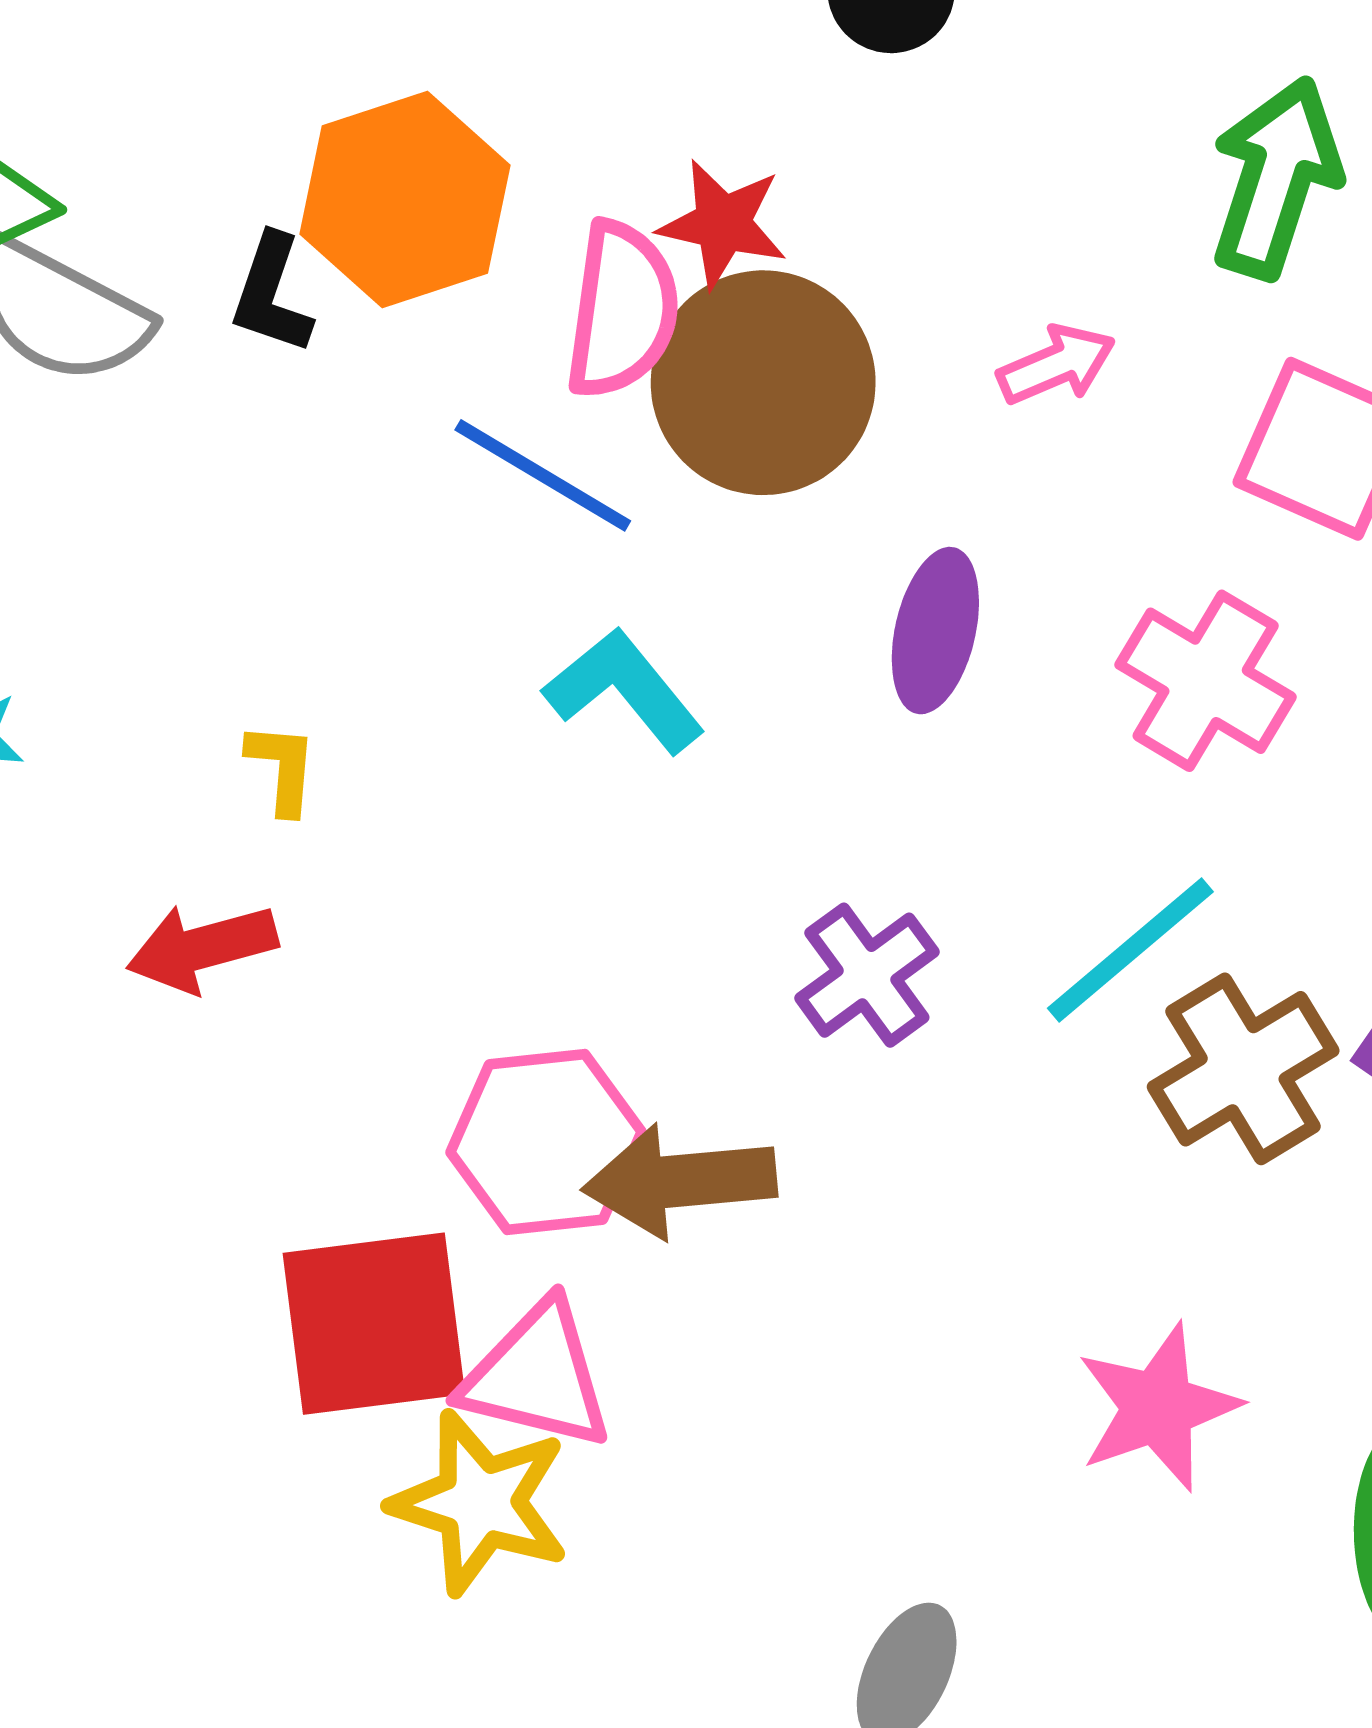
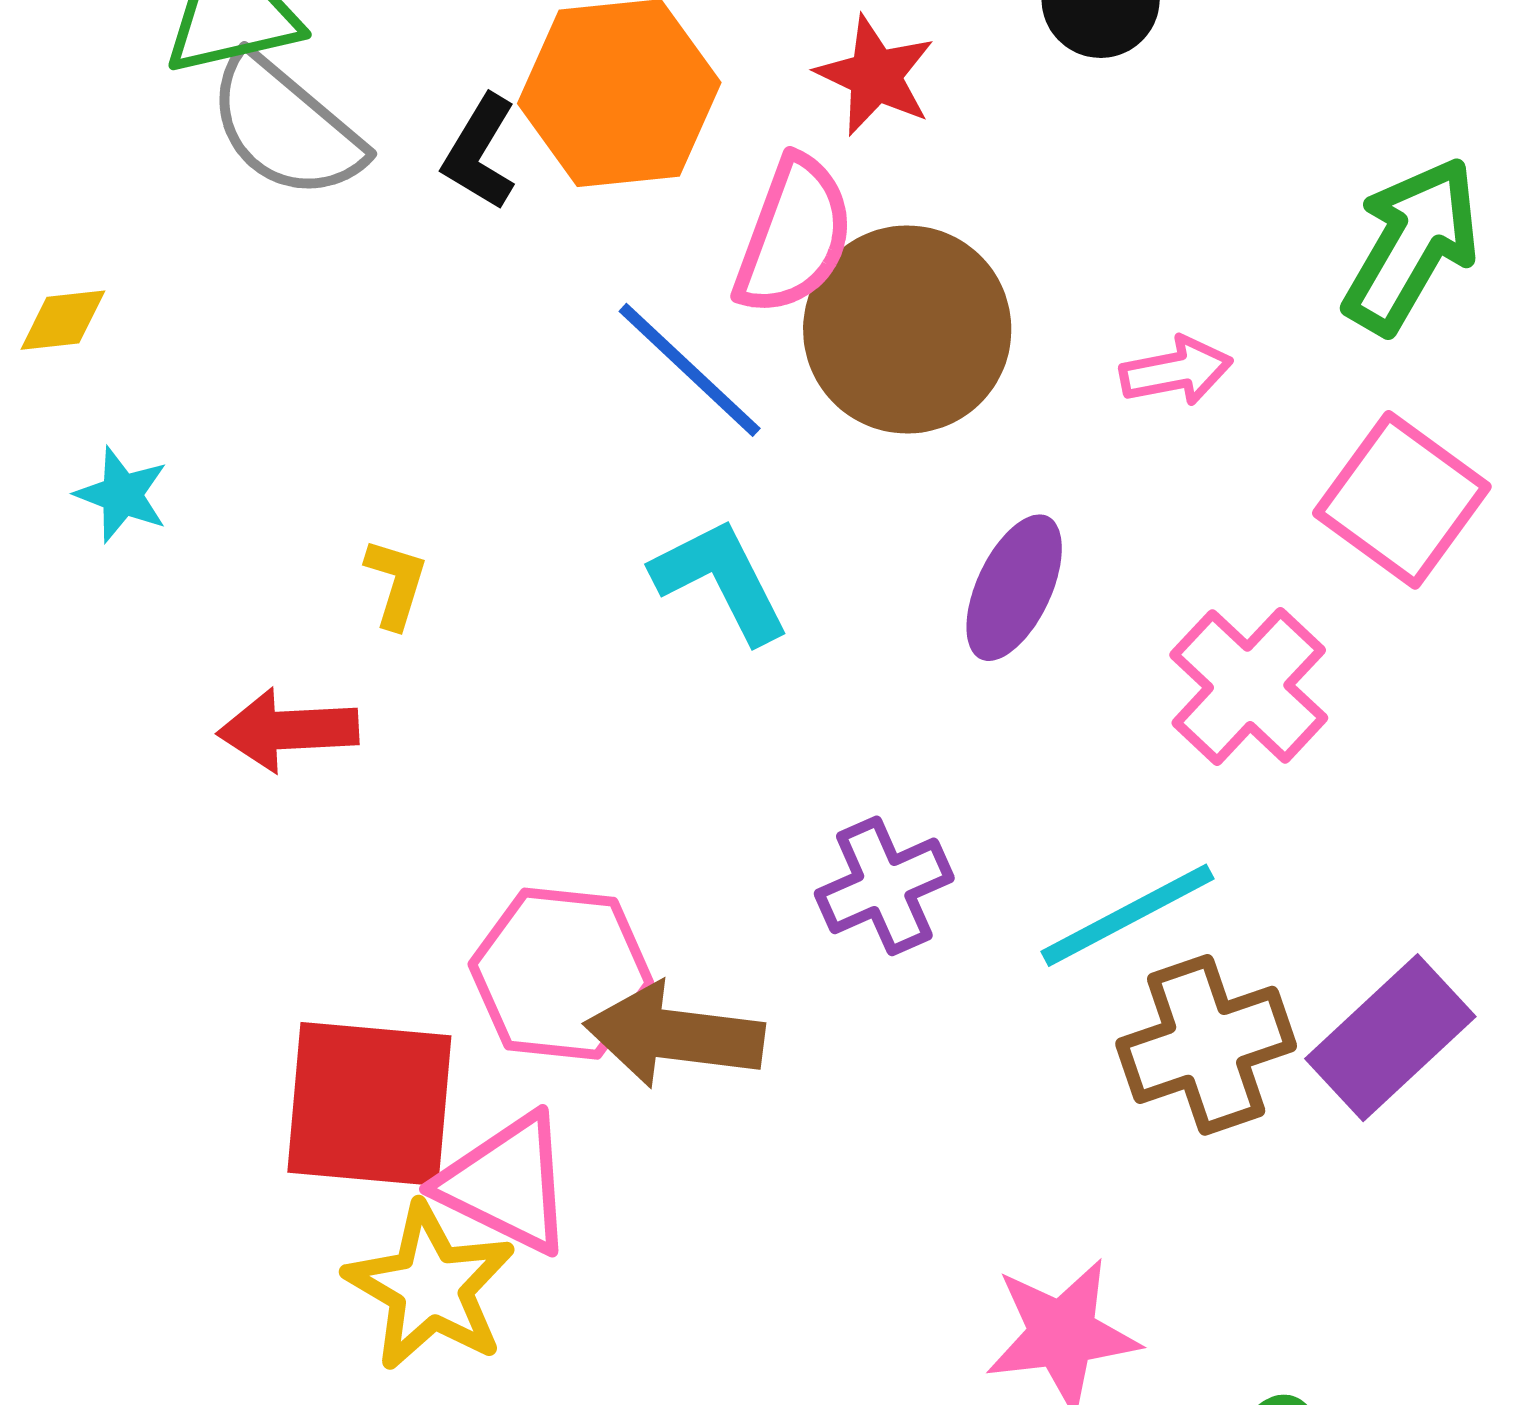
red star: (723, 224) -> (875, 76), moved

